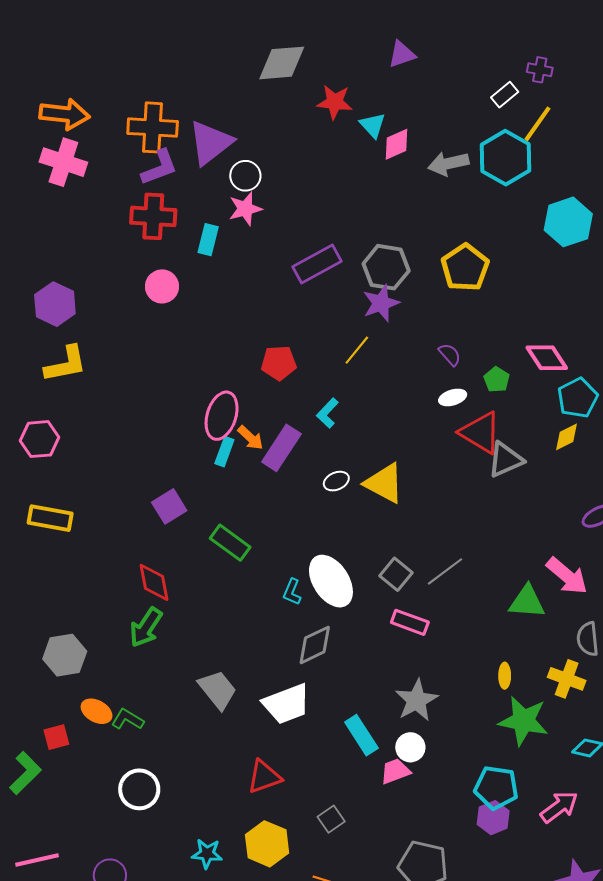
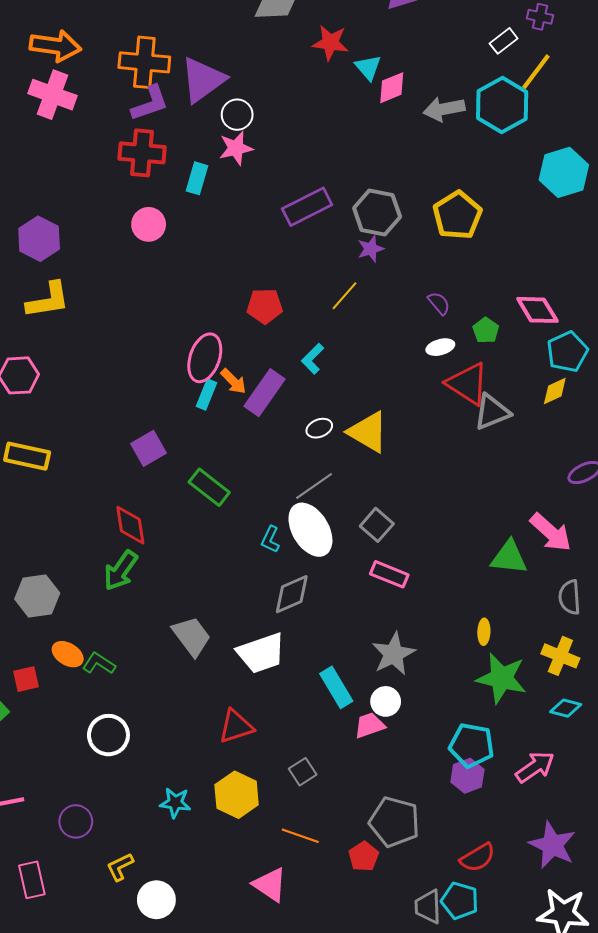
purple star: (381, 303) -> (371, 249), size x0.7
gray line: (445, 571) -> (314, 486), moved
yellow cross: (567, 679) -> (560, 656), moved

